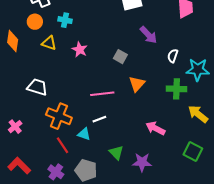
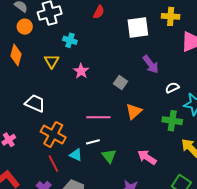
orange circle: (35, 22) -> (25, 27), moved
yellow triangle: (49, 43) -> (52, 61), turned 35
white semicircle: (173, 56) -> (172, 88), turned 40
green triangle: (116, 153) -> (109, 156), moved

